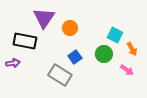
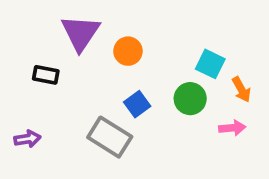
black rectangle: (25, 41) -> (46, 75), size x0.6
purple arrow: (13, 63) -> (27, 139), moved
pink arrow: (127, 70) -> (232, 128), turned -40

